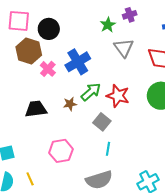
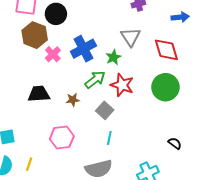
green star: (108, 25) -> (113, 57), moved
brown star: (70, 104) -> (73, 100), moved
yellow line: (30, 179) -> (29, 164), turned 40

